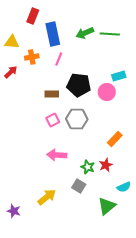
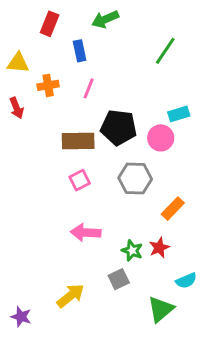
green arrow: (85, 33) -> (105, 19), moved
blue rectangle: (53, 34) -> (80, 51), size x0.6
green line: (110, 34) -> (165, 51), turned -60
red arrow: (11, 72) -> (17, 108), turned 112
brown rectangle: (52, 94) -> (78, 141), size x1.5
gray hexagon: (77, 119) -> (135, 178), moved
gray square: (79, 186) -> (119, 279), turned 32

